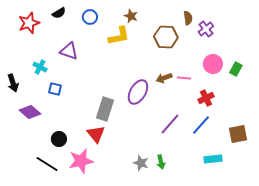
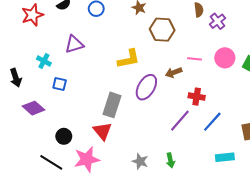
yellow L-shape: (119, 36) -> (129, 59), moved
brown hexagon: (166, 37) -> (162, 30), moved
purple triangle: (69, 51) -> (74, 44), turned -36
pink line: (184, 78) -> (195, 59), moved
red cross: (206, 98) -> (197, 97), moved, turned 35
gray star: (141, 163) -> (140, 161), moved

